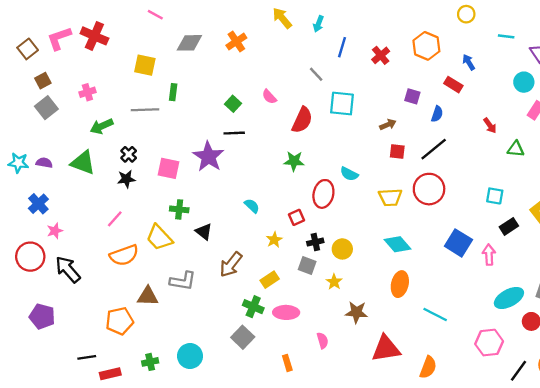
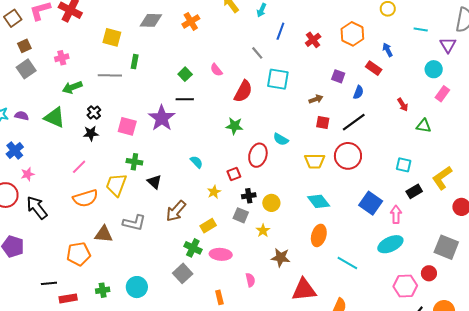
yellow trapezoid: (159, 238) -> (116, 185), turned 60
cyan ellipse: (509, 298) -> (390, 244), moved
pink hexagon: (489, 343) -> (405, 286), moved

